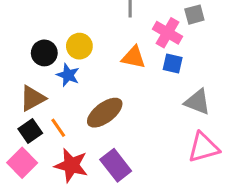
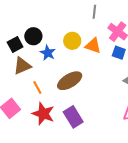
yellow circle: (79, 46) -> (72, 41), moved
black square: (30, 131) -> (15, 45), moved

